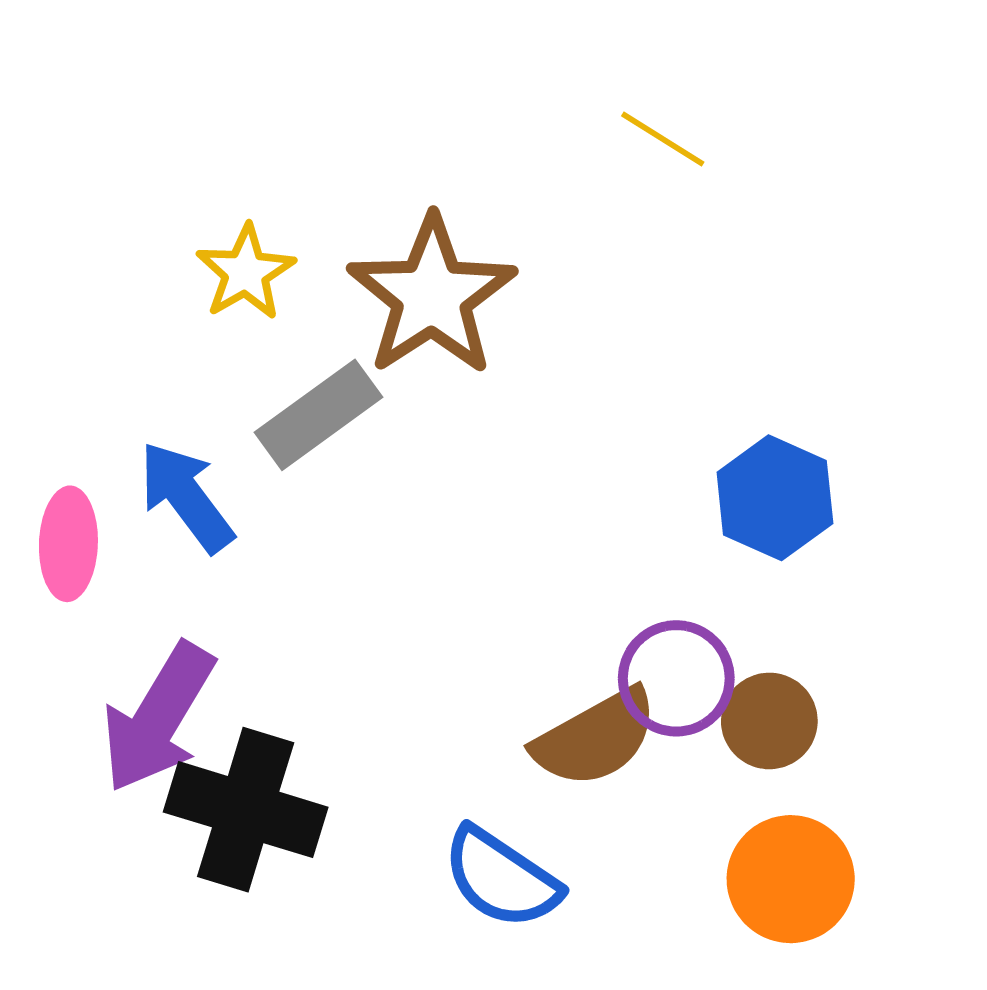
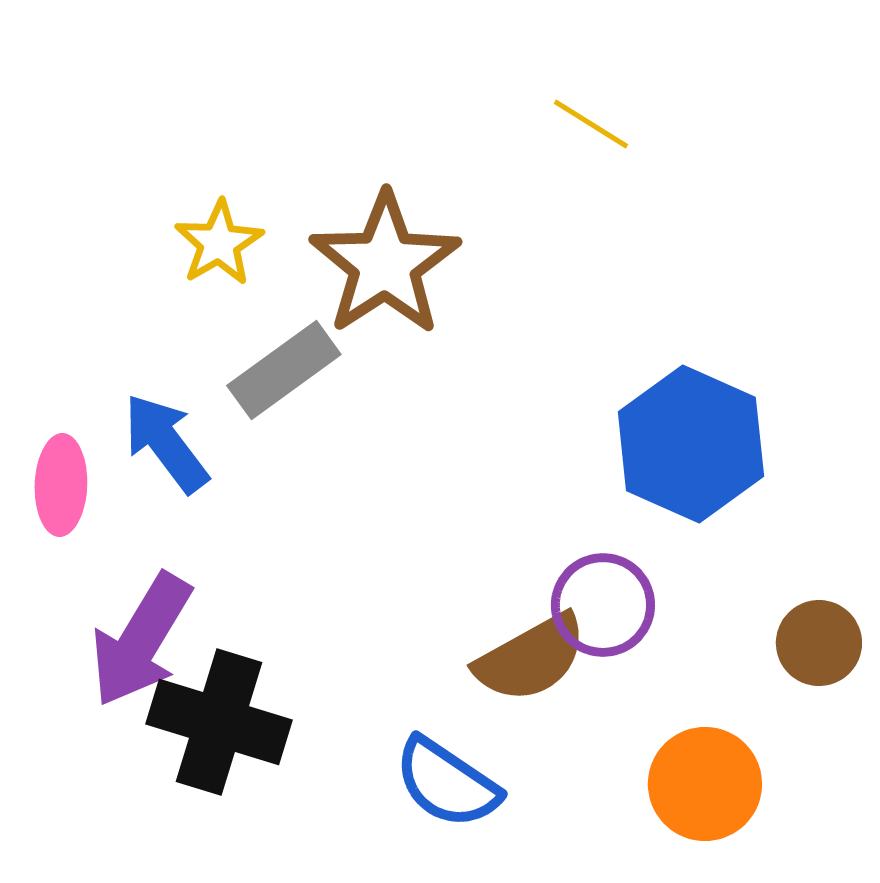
blue hexagon: (775, 498) -> (691, 444), size x1.4
brown circle: (769, 721) -> (819, 643), moved

